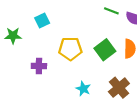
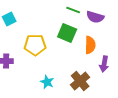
green square: (105, 50) -> (67, 33), moved, turned -30

